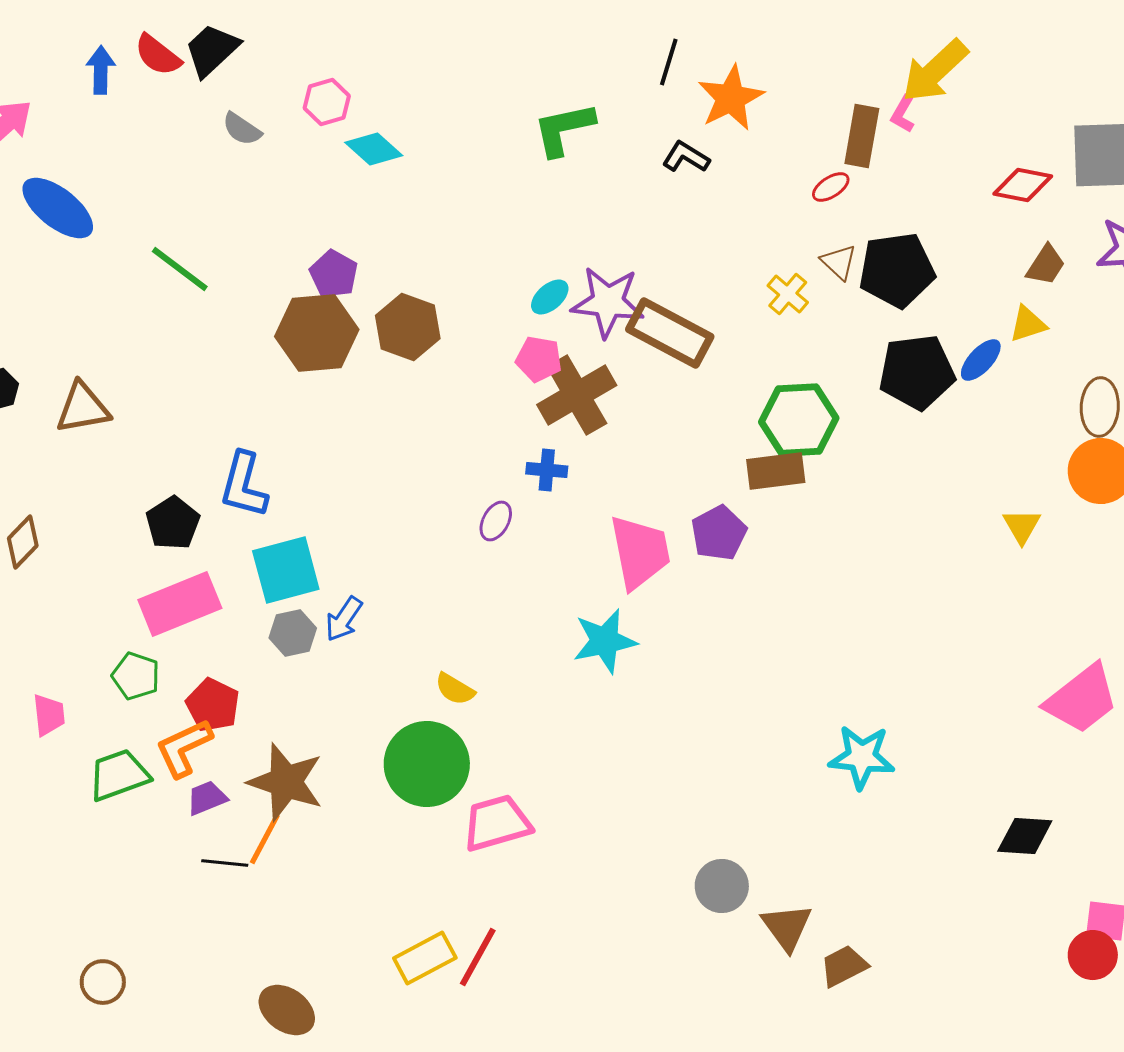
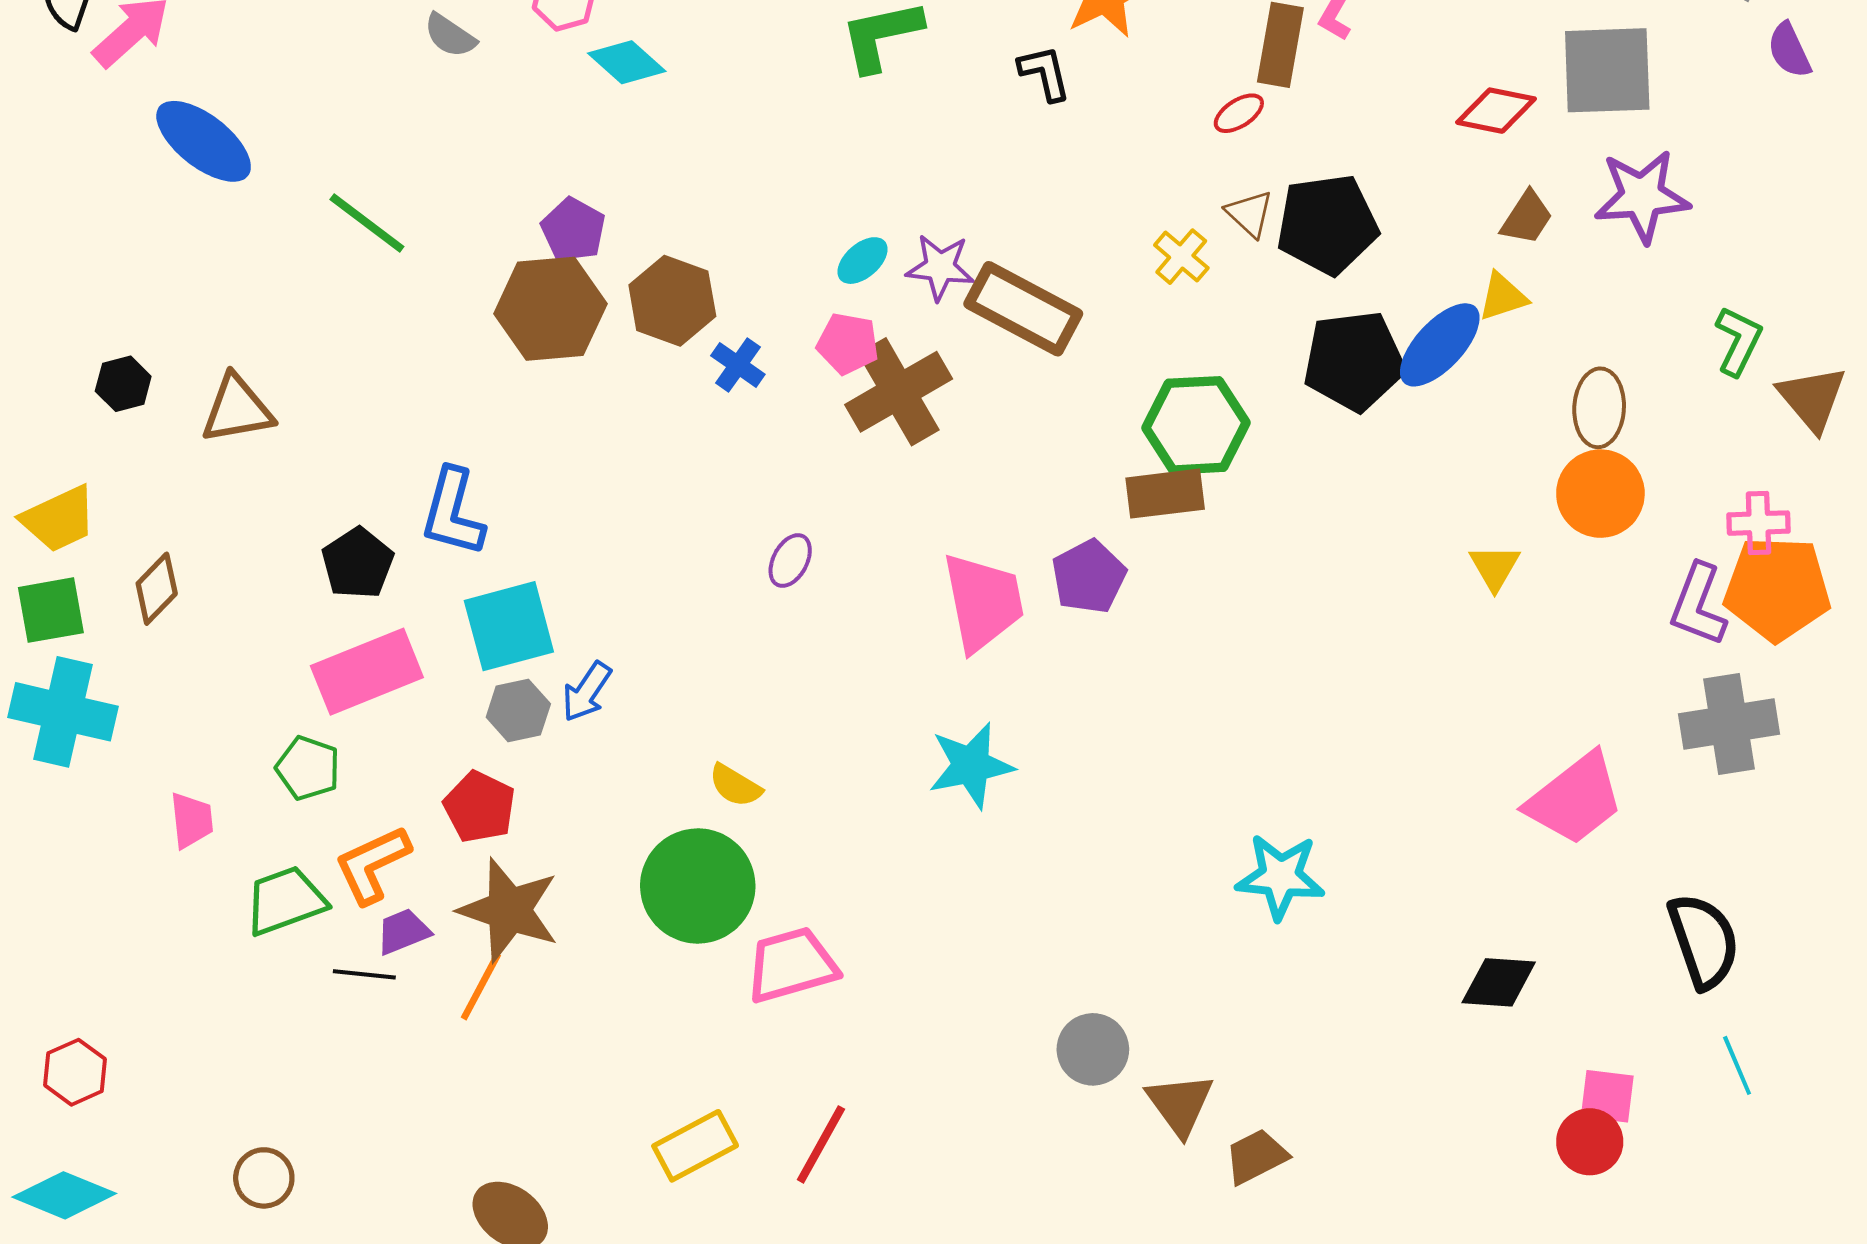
black L-shape: (686, 157) -> (1045, 73), turned 45
purple star: (608, 302) -> (940, 267), size x0.7
blue ellipse: (981, 360) -> (1440, 345), size x1.5
blue cross: (547, 470) -> (738, 365), moved, turned 30
cyan star: (605, 641) -> (971, 765), moved
red pentagon: (213, 705) -> (479, 807), moved
black line: (225, 863) -> (364, 974), moved
red line: (478, 957) -> (821, 1144), moved

